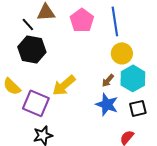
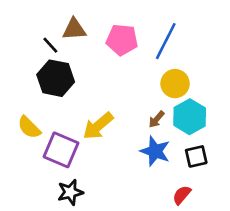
pink pentagon: (82, 20) -> (122, 40), turned -30
blue line: (115, 21) -> (166, 41), turned 36

